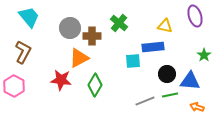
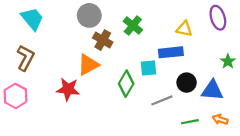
gray circle: (70, 28) -> (89, 15), moved
brown cross: (92, 36) -> (103, 40), turned 30
green diamond: (95, 85) -> (126, 84), moved
green line: (170, 95) -> (190, 122), moved
gray line: (145, 101) -> (162, 100), moved

